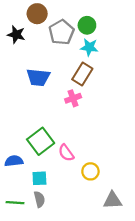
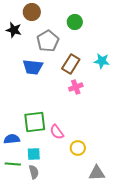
gray pentagon: (61, 32) -> (48, 41), moved
cyan star: (89, 47) -> (102, 61), moved
pink cross: (73, 98) -> (76, 87), moved
green square: (41, 141) -> (35, 122), turned 30
green line: (15, 203) -> (13, 164), moved

